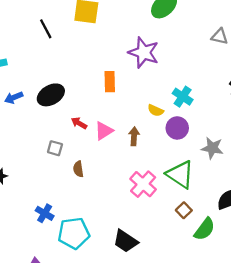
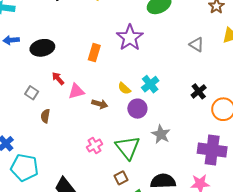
brown arrow: (134, 136) -> (100, 104), turned 84
pink cross: (143, 184) -> (94, 146), size x0.7

